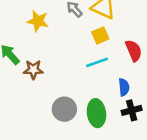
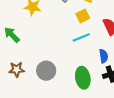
brown star: (33, 70) -> (17, 69), moved
gray circle: (64, 109) -> (46, 71), moved

